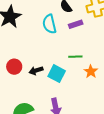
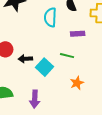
purple rectangle: (76, 24) -> (78, 34), moved
orange star: (91, 72) -> (77, 83), moved

